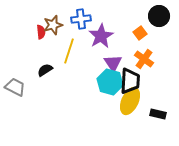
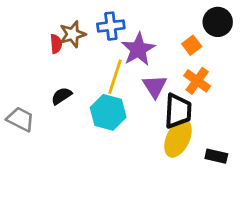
yellow line: (69, 51) -> (115, 77), moved
cyan hexagon: (110, 82) -> (108, 112), moved

